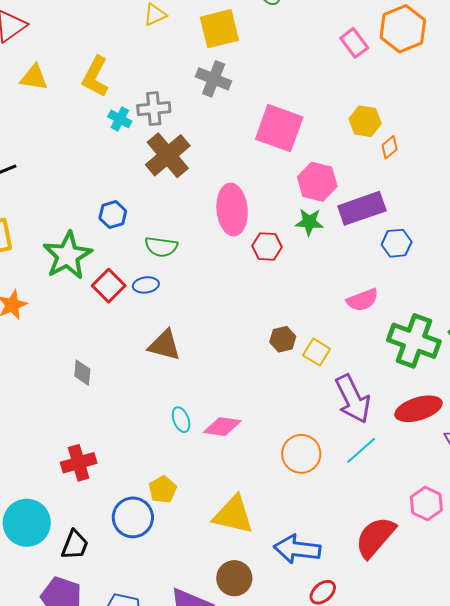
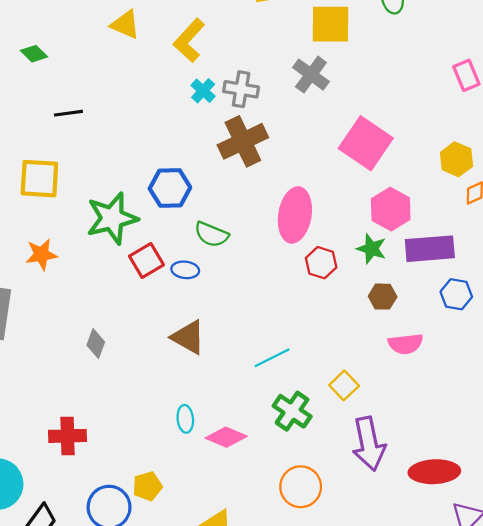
blue hexagon: (113, 215) -> (170, 188), size x1.4
brown hexagon: (283, 339) -> (383, 297), moved
green cross: (414, 341) -> (292, 411), moved, size x0.7
cyan line: (361, 450) -> (272, 358), moved

